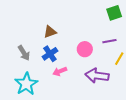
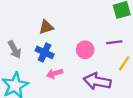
blue cross: (50, 54) -> (45, 52), turned -35

